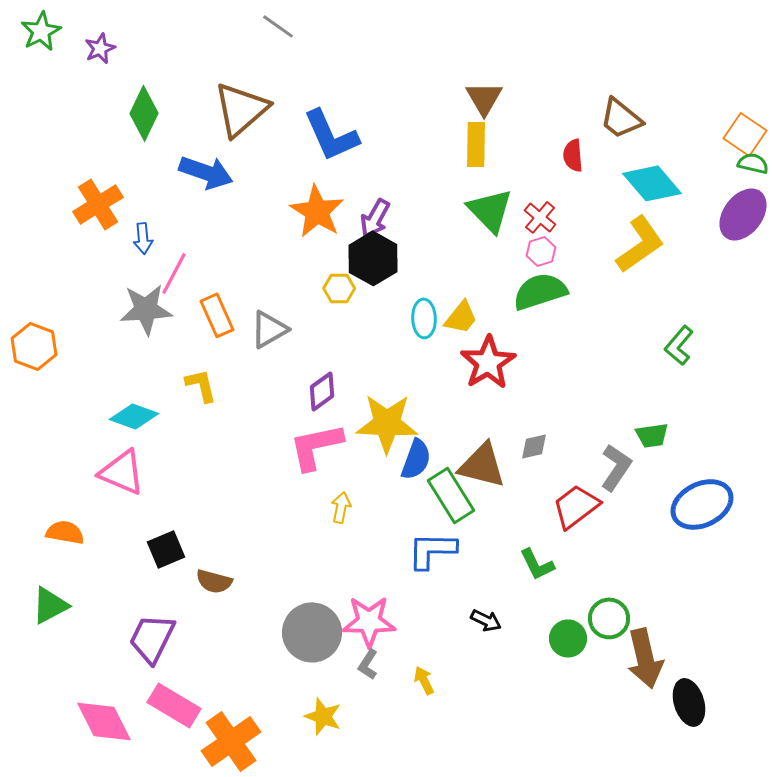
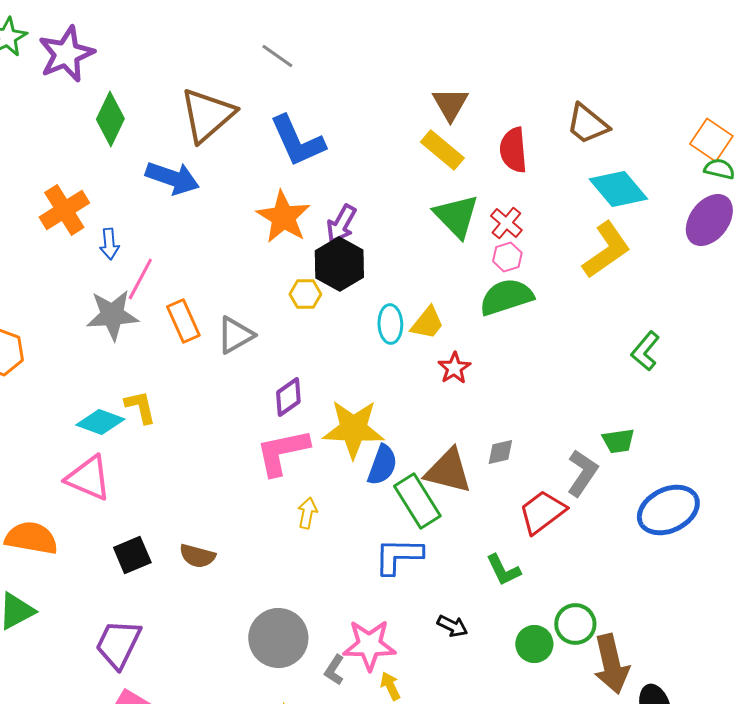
gray line: (278, 26) -> (277, 56), moved
purple star: (100, 48) -> (66, 54), size x1.8
yellow rectangle: (476, 144) -> (442, 150), turned -51
red semicircle: (573, 155) -> (513, 150), moved, size x1.4
red star: (488, 362) -> (454, 368), size x0.6
yellow L-shape: (201, 385) -> (140, 407), moved
orange semicircle: (65, 532) -> (31, 538), size x1.4
brown semicircle: (214, 581) -> (197, 556), moved
pink star: (369, 621) -> (369, 645), moved

